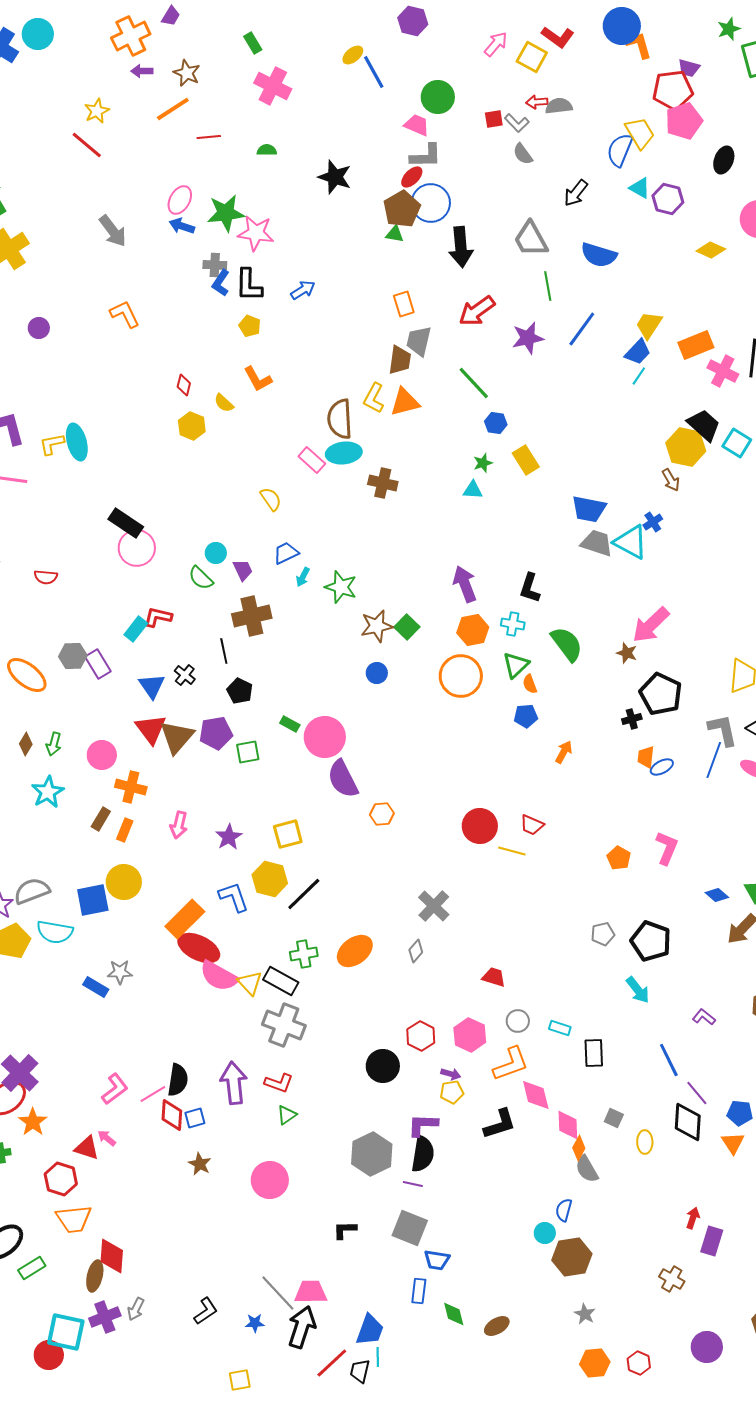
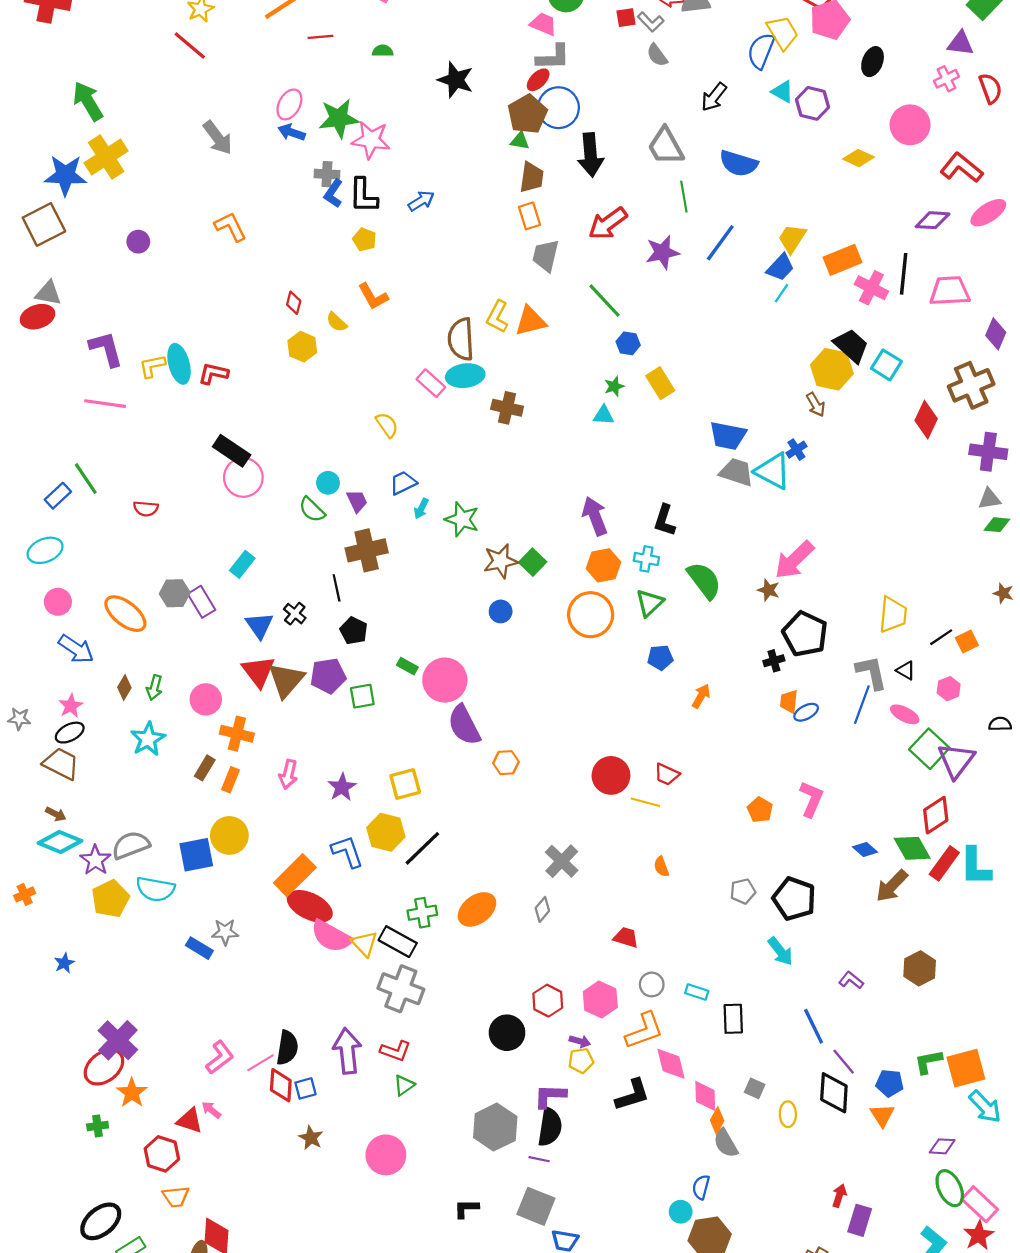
brown trapezoid: (400, 360) -> (532, 177), moved
red L-shape: (158, 617) -> (213, 373), moved
orange semicircle: (530, 684) -> (661, 867), moved
orange trapezoid: (74, 1219) -> (176, 1197), size x0.7

